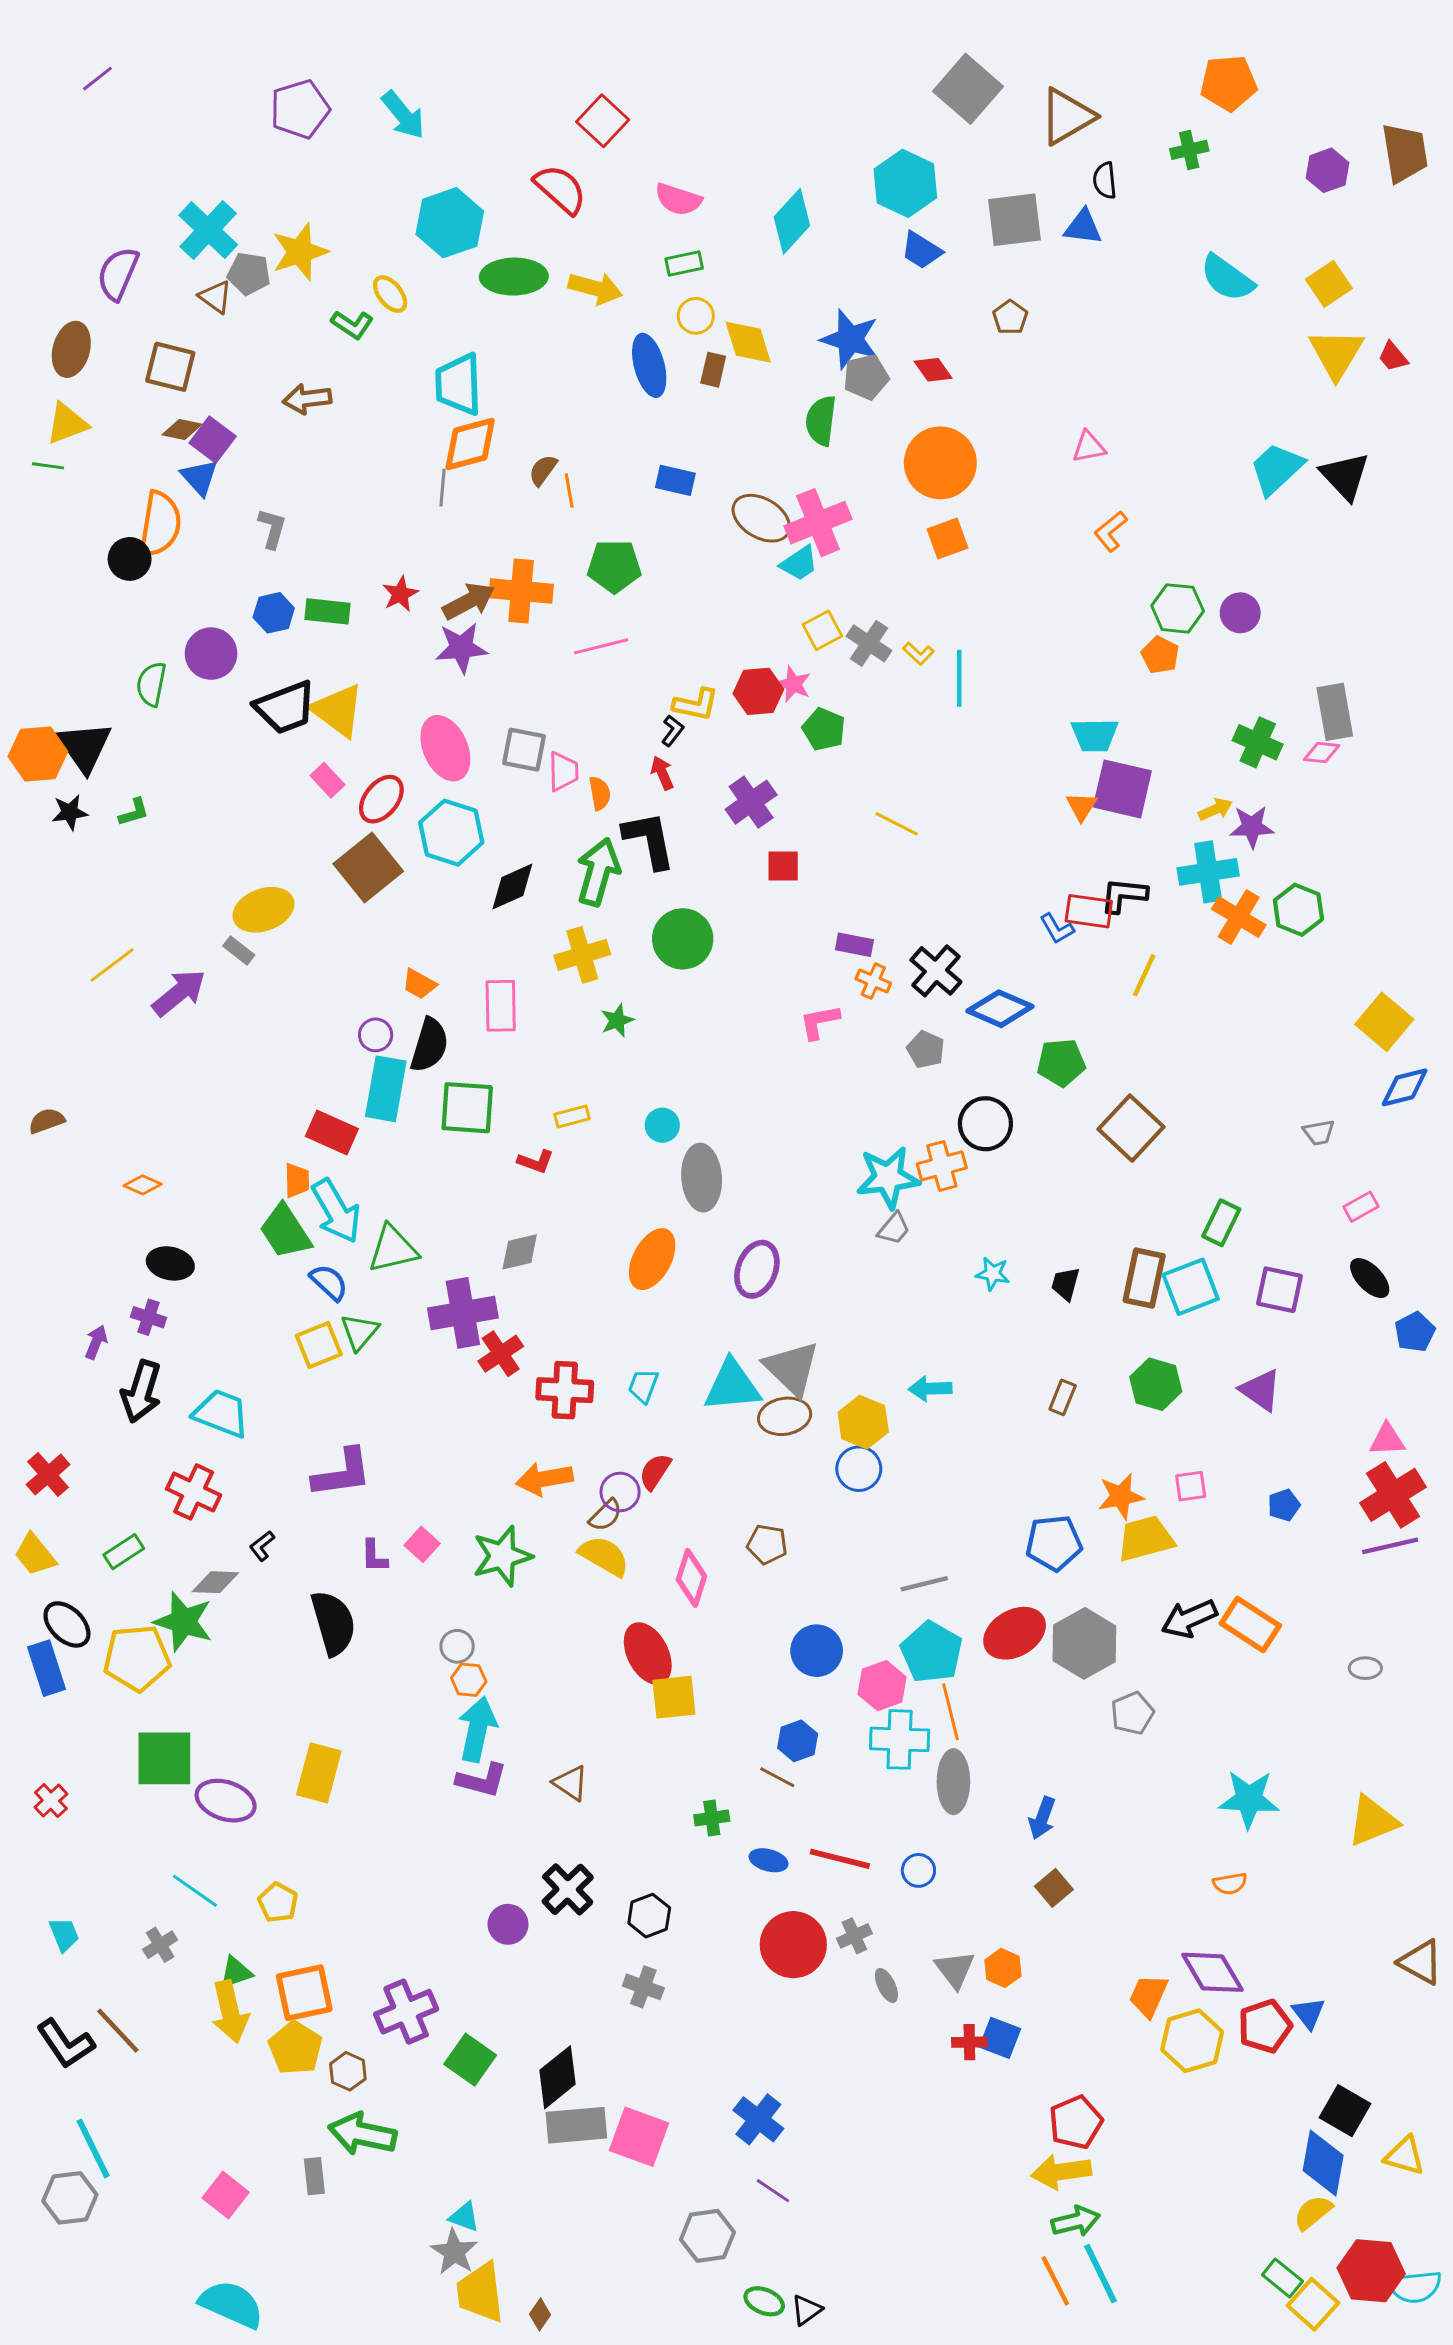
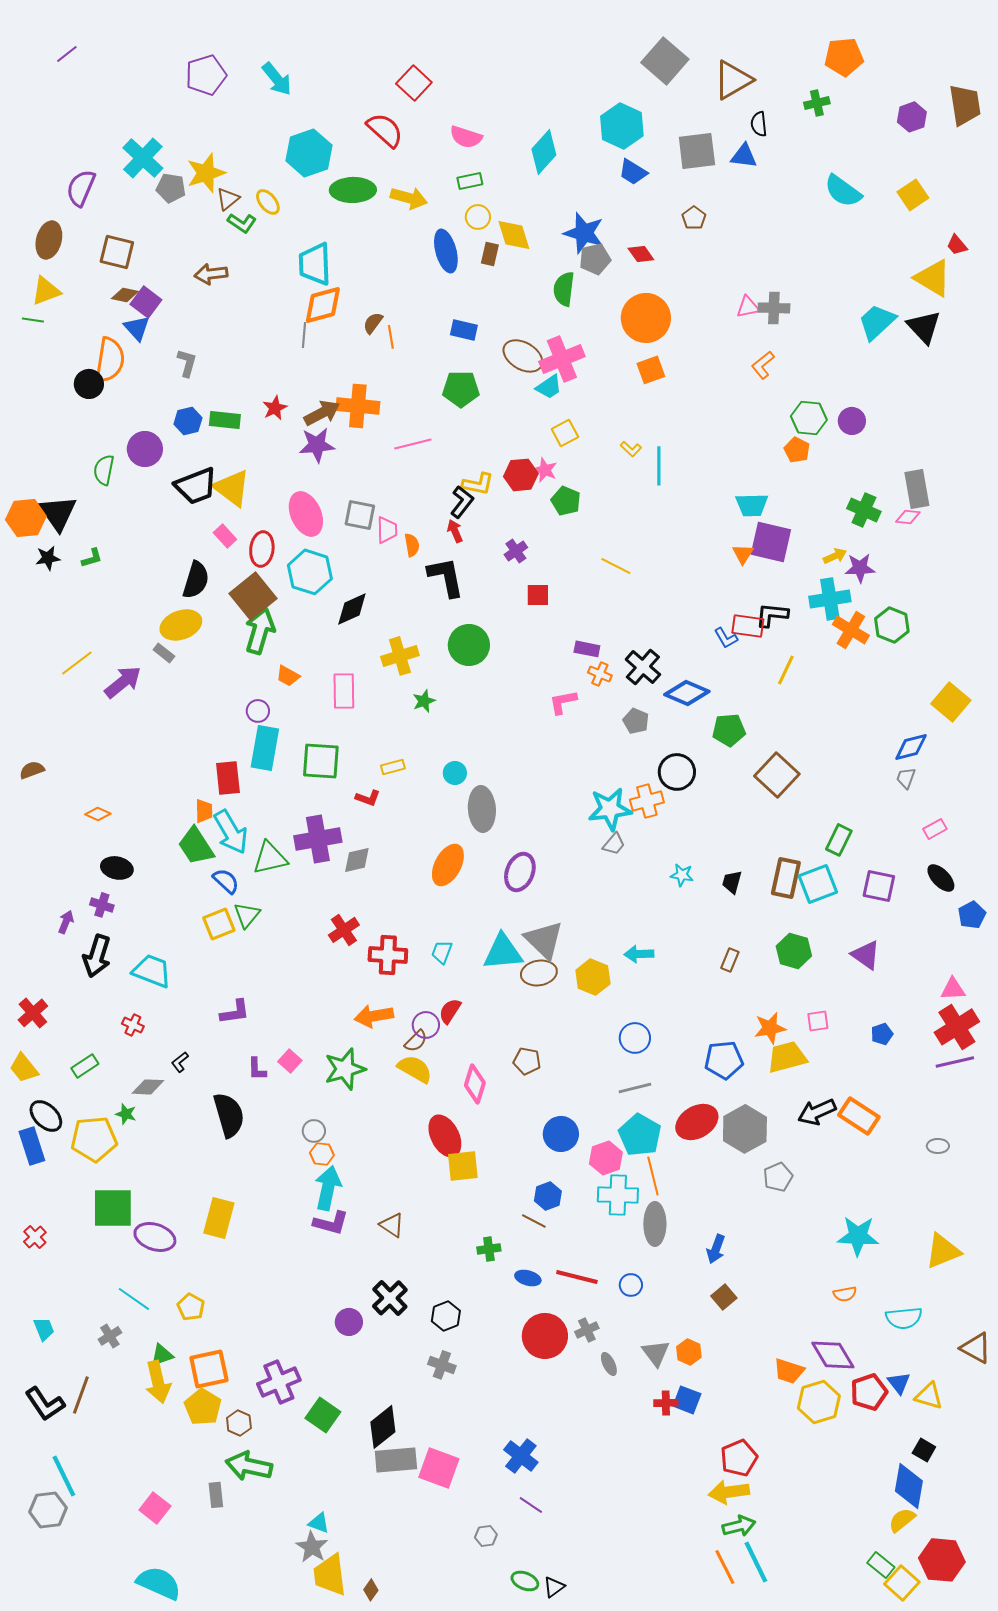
brown triangle: (215, 297) -> (228, 199), moved, turned 45
yellow triangle: (1336, 354) -> (933, 278), moved, turned -30
green pentagon: (614, 566) -> (461, 389), moved
gray cross: (869, 643) -> (774, 308), moved, turned -32
black L-shape: (672, 731) -> (462, 502), size x1.5
red ellipse: (381, 799) -> (262, 549), turned -32
purple cross: (751, 802) -> (516, 551), size x0.7
green arrow: (598, 872) -> (260, 631), moved
black semicircle: (429, 1045) -> (196, 580), moved
blue diamond: (1405, 1087) -> (911, 747), moved
red rectangle: (332, 1132) -> (228, 778), turned 60
gray trapezoid: (1319, 1132) -> (906, 778), turned 120
purple cross: (463, 1313) -> (318, 839), moved
blue circle: (859, 1469) -> (635, 1038), moved
purple L-shape: (342, 1473) -> (235, 1012), size x0.7
red cross: (194, 1492) -> (133, 1025), size x0.6
green star: (183, 1622) -> (126, 1114), size x0.5
orange trapezoid: (1148, 1996) -> (789, 1371), turned -96
brown line: (118, 2031) -> (81, 1395), turned 63
black square: (1345, 2111) -> (924, 1450), size x0.7
yellow triangle: (1405, 2156) -> (929, 1396), moved
gray hexagon: (707, 2236) -> (486, 1536), size x0.6
cyan semicircle: (1415, 2287) -> (904, 1318), moved

